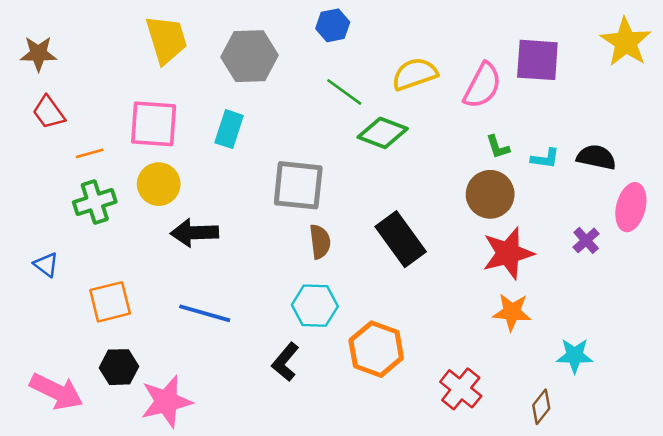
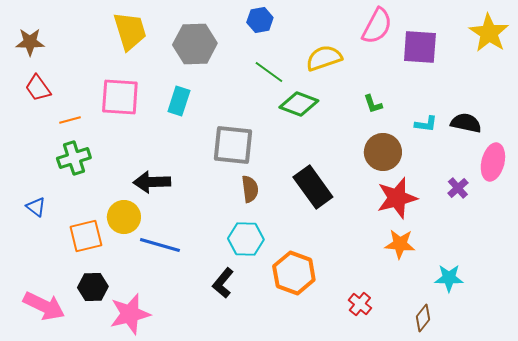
pink semicircle: (482, 86) -> (377, 26), moved
green L-shape: (498, 147) -> (373, 104), moved
yellow circle: (159, 184) -> (124, 217), moved
red cross: (461, 389) -> (360, 304), size x0.7

